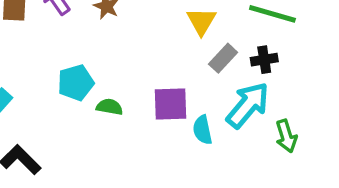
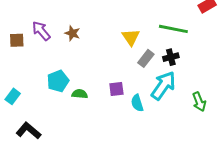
purple square: (170, 104) -> (116, 89), size x0.7
green arrow: (286, 136) -> (199, 102), moved

